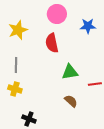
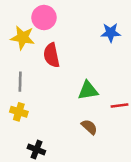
pink circle: (57, 14) -> (44, 18), moved
yellow star: (18, 30) -> (23, 38), turned 30
red semicircle: (52, 43) -> (52, 55), moved

